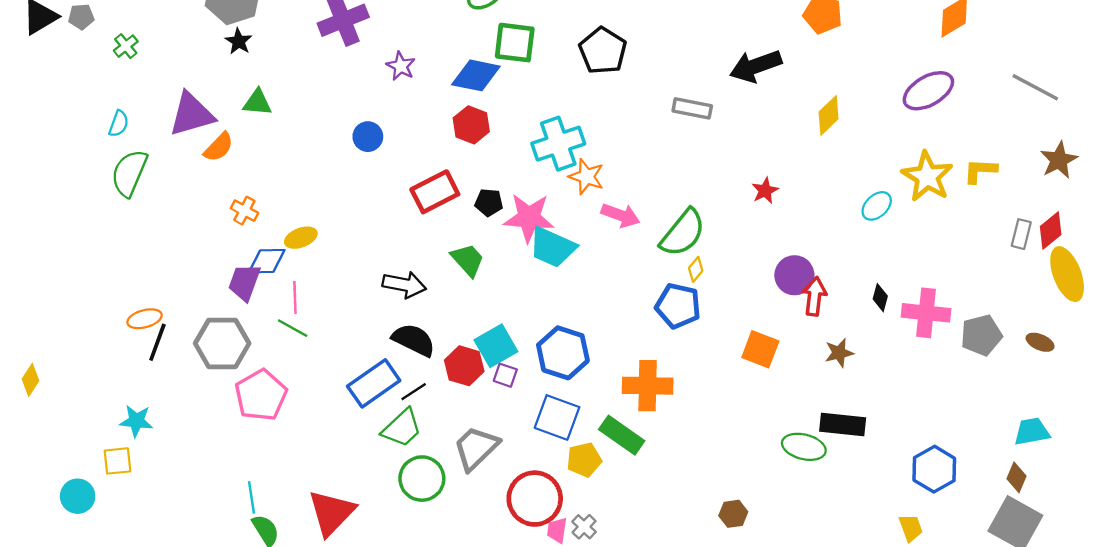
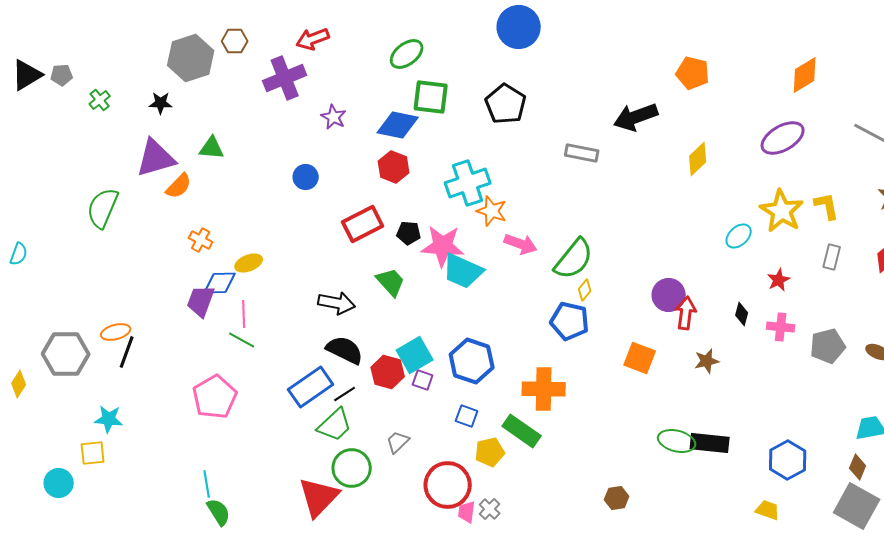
black star: (239, 41) -> (161, 103), moved, turned -30
cyan semicircle: (119, 124) -> (19, 254), moved
yellow L-shape: (980, 171) -> (827, 206), turned 76
red star: (765, 191) -> (779, 280), moved
gray rectangle: (1021, 234) -> (832, 257), moved
pink cross: (926, 313) -> (781, 327), size x0.7
gray hexagon: (222, 343) -> (66, 354), moved
blue square: (557, 417) -> (467, 416), size x0.6
black rectangle: (843, 425) -> (710, 443), moved
gray trapezoid: (476, 448) -> (398, 442), size x0.6
red triangle: (331, 513) -> (319, 497), moved
yellow trapezoid: (911, 528) -> (768, 510), turned -50

